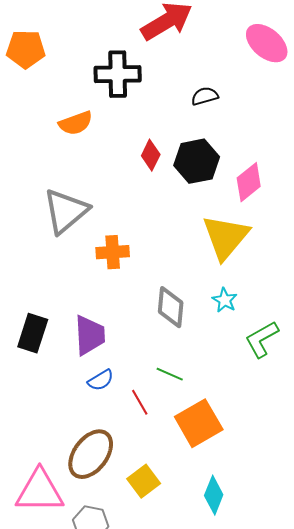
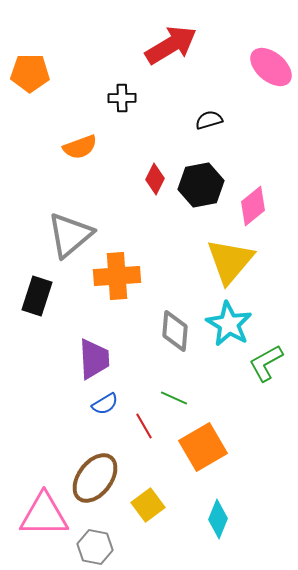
black cross: (118, 74) -> (122, 98), size x0.6
orange cross: (113, 252) -> (117, 276), size x1.4
cyan star: (225, 300) -> (229, 324), size x1.8
black rectangle: (33, 333) -> (37, 296), moved

